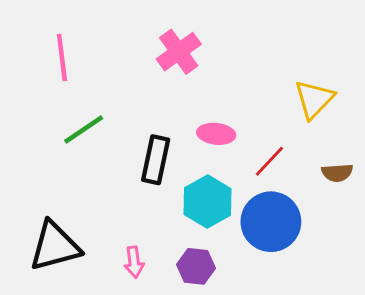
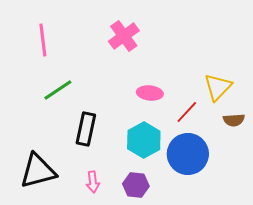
yellow triangle: (314, 99) -> (218, 87), moved
black rectangle: (156, 160) -> (86, 129), moved

